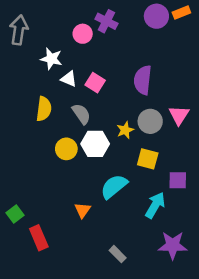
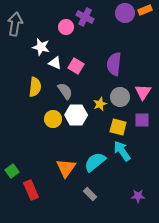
purple square: (178, 180) -> (142, 120), moved
cyan semicircle: (114, 186) -> (95, 162), moved
cyan arrow: (155, 205) -> (122, 151), moved, turned -65
orange triangle: (83, 210) -> (66, 168), size x1.5
purple star: (173, 245) -> (138, 196), size x0.6
gray rectangle: (118, 254) -> (90, 194), moved

